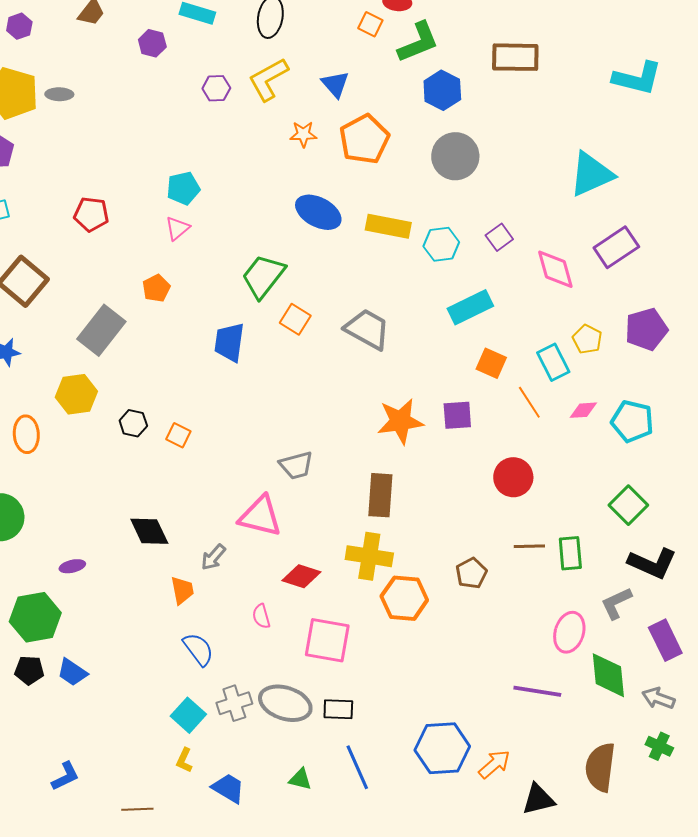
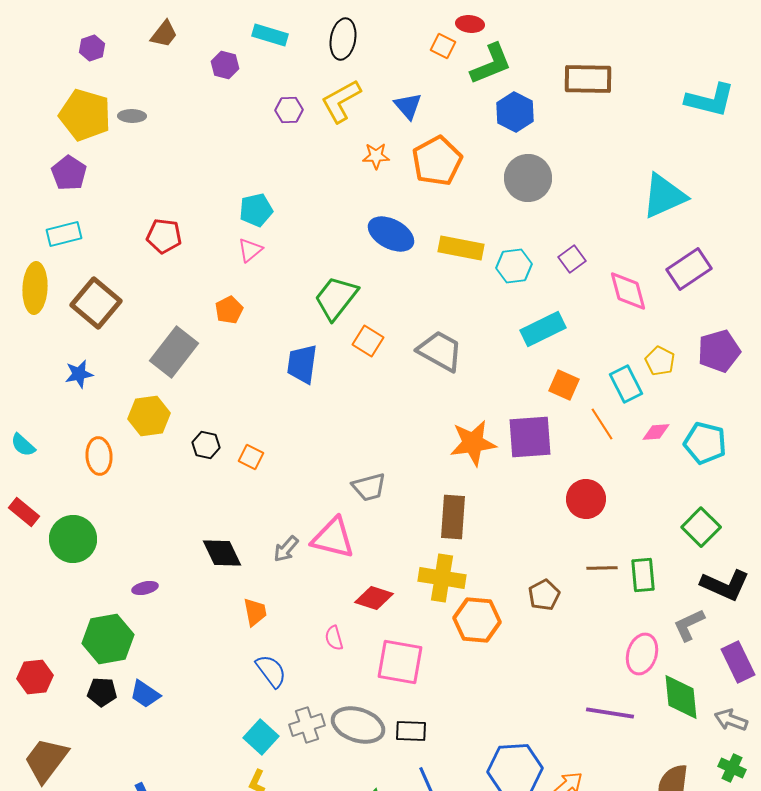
purple square: (457, 415) -> (530, 437), size x1.5
gray arrow: (213, 557) -> (286, 549), moved

